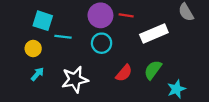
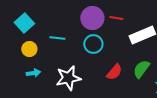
cyan square: (43, 21) -> (24, 23), moved, turned 30
cyan arrow: (37, 74) -> (33, 73), turned 40

